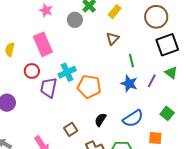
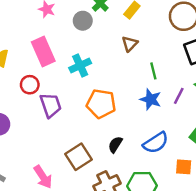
cyan cross: (67, 72) -> (80, 66), moved
purple trapezoid: (49, 88) -> (51, 105), turned 150
brown square: (71, 129) -> (78, 157), size x1.5

